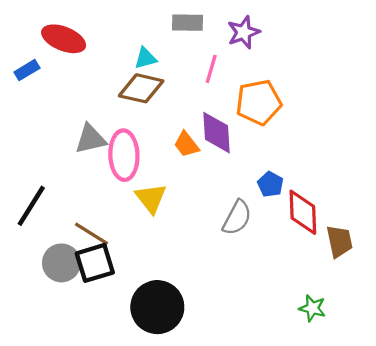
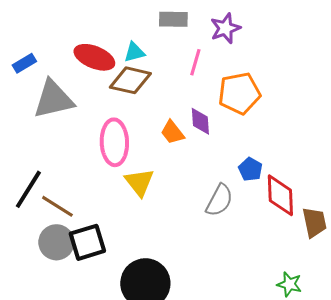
red ellipse: (64, 39) -> (94, 57), moved
purple diamond: (217, 133) -> (200, 121), size x0.7
gray triangle: (91, 139) -> (53, 99), moved, size x1.4
brown line: (92, 234) -> (57, 206), moved

